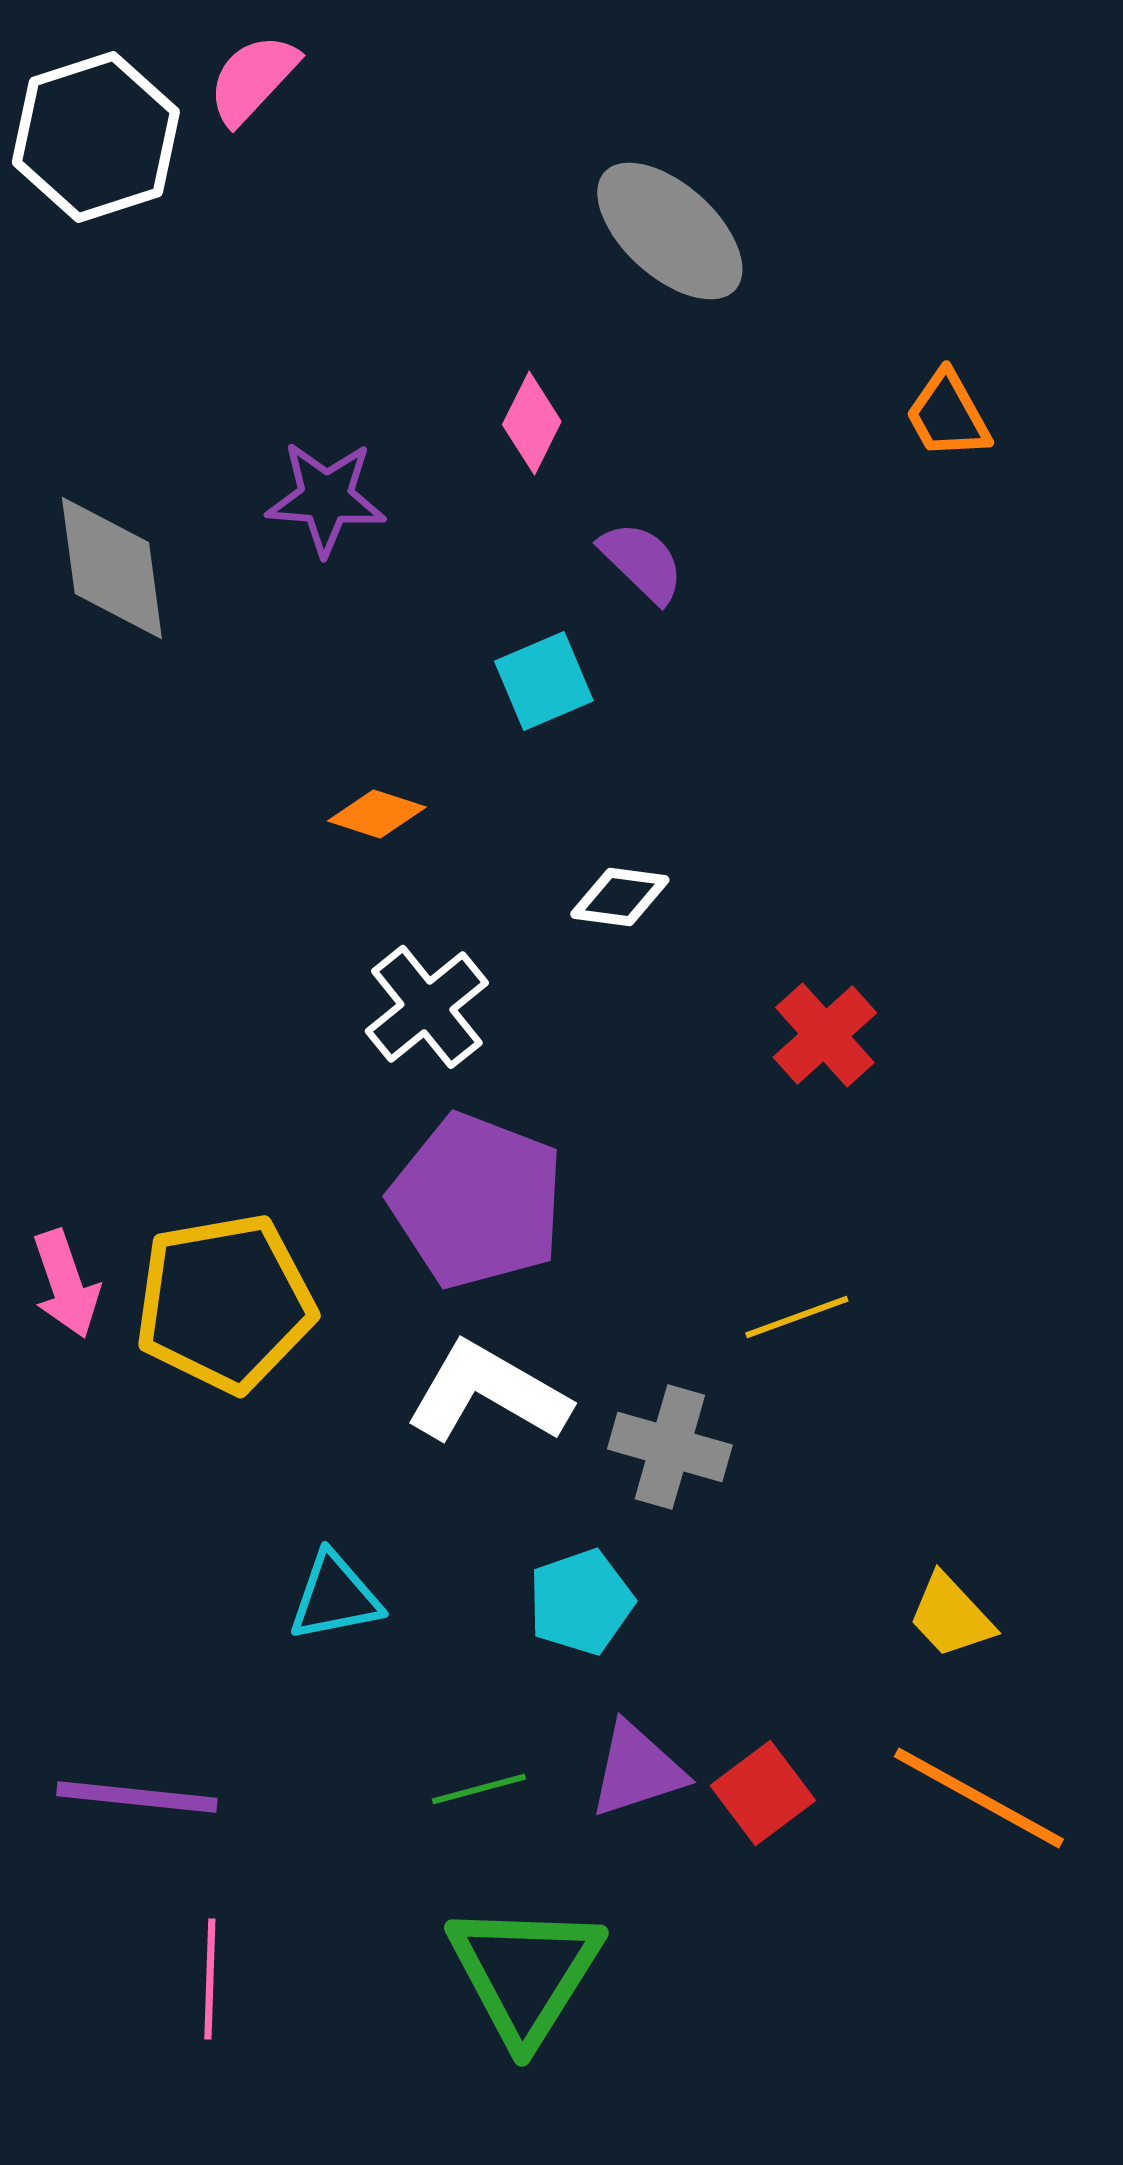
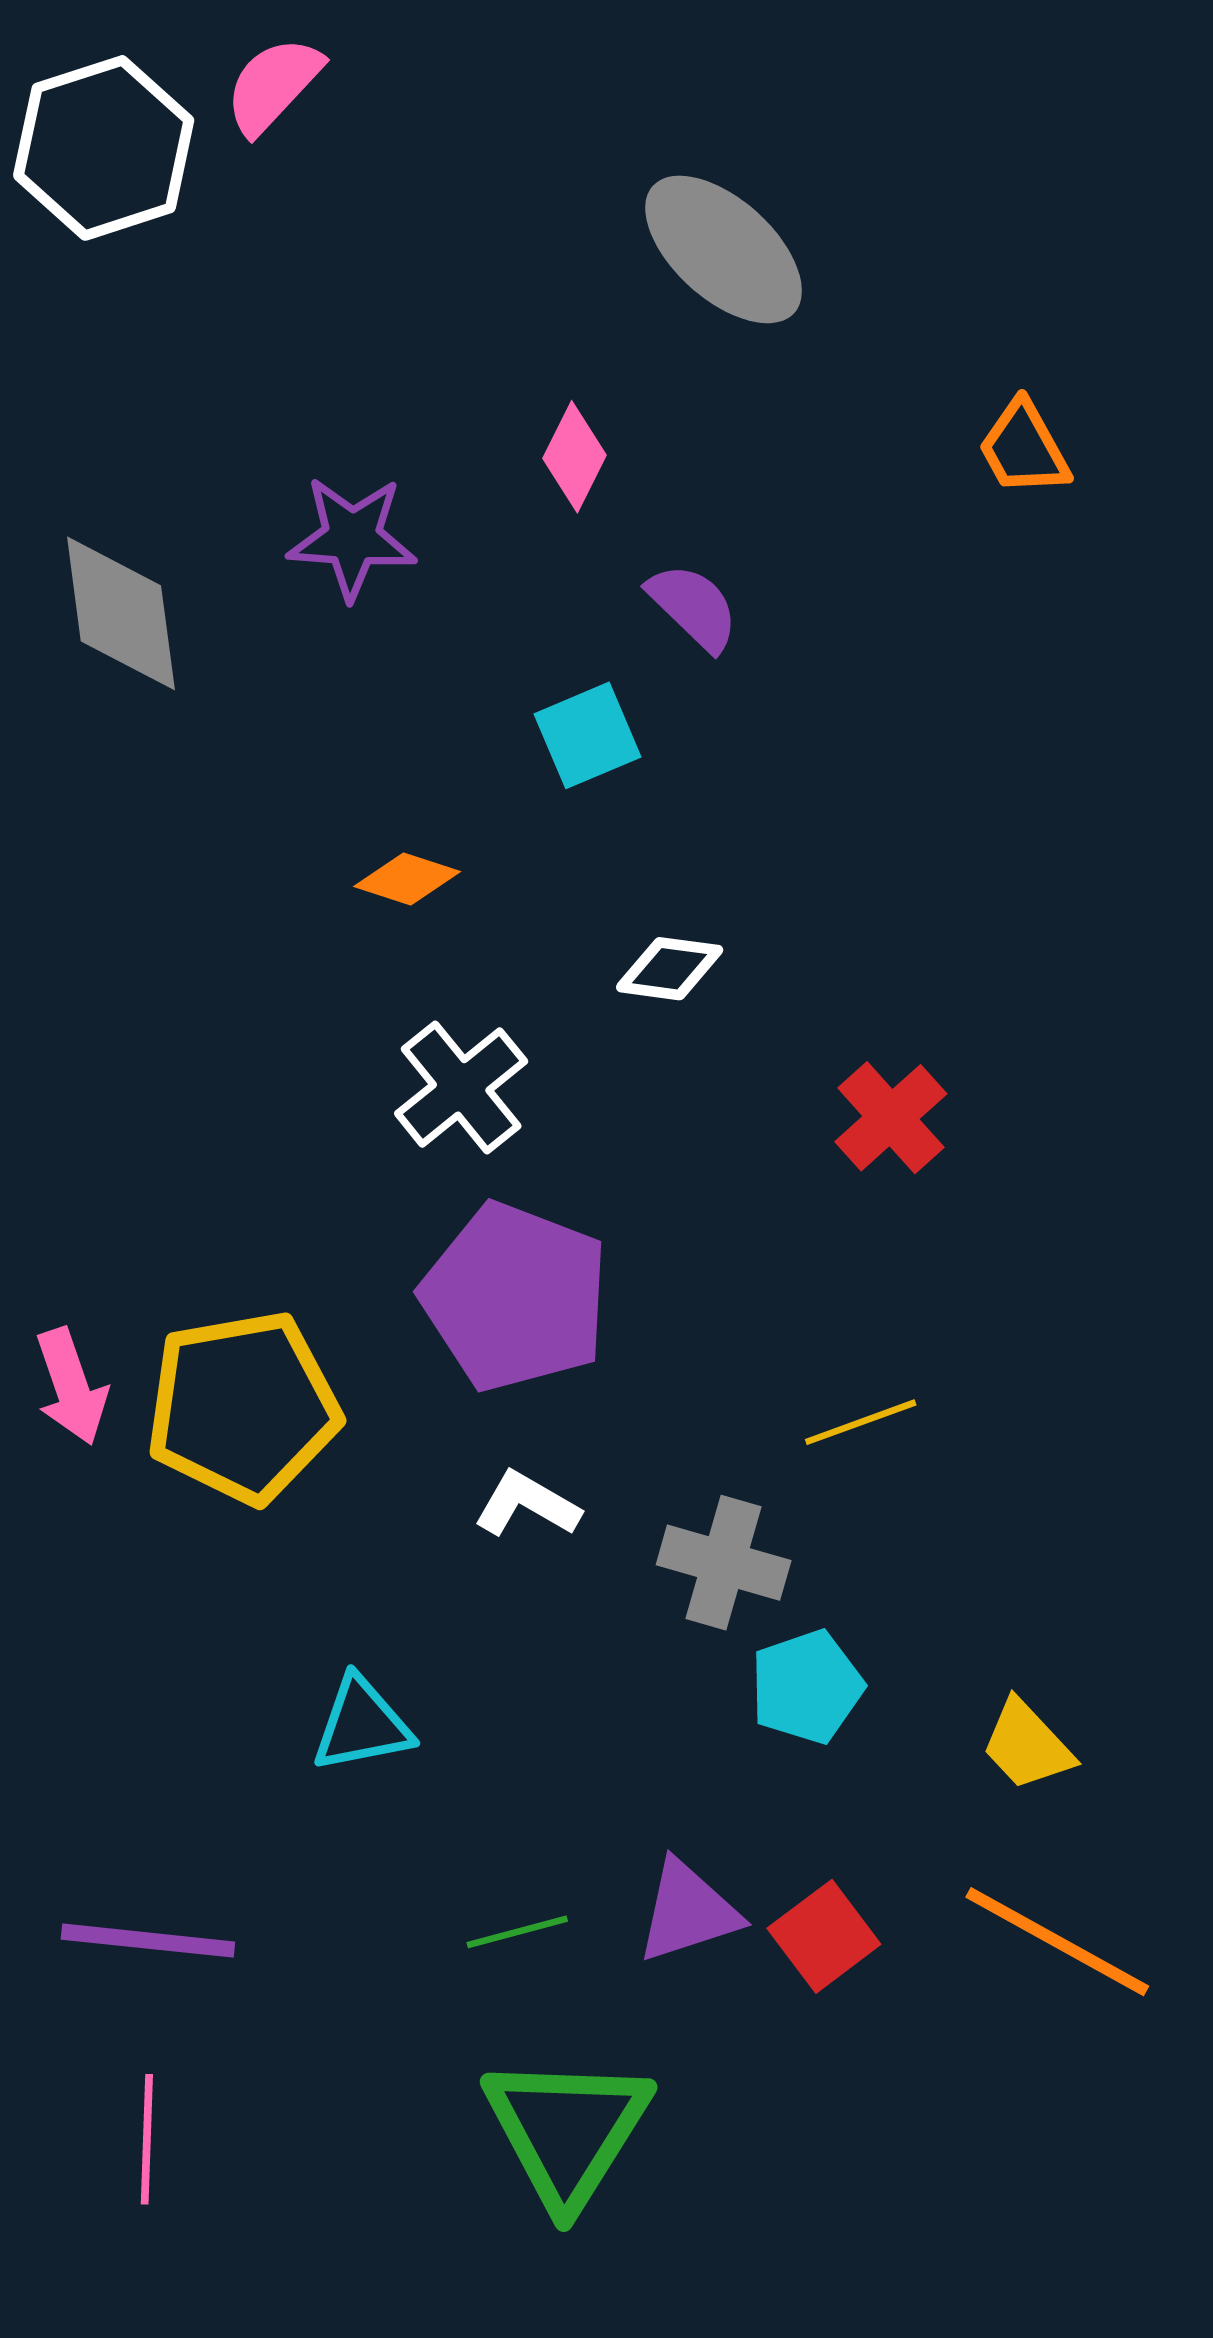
white L-shape: (488, 1393) -> (527, 1504), size x0.6
cyan pentagon: (581, 1602) -> (807, 1687), moved
pink line: (210, 1979) -> (147, 2139), moved

